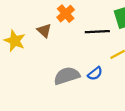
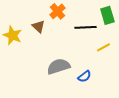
blue semicircle: (95, 74) -> (84, 76), moved

